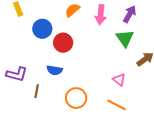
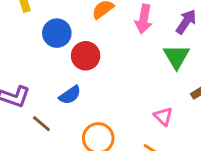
blue semicircle: (55, 70) -> (70, 95), turned -49
brown line: (37, 91) -> (41, 124), turned -64

